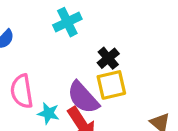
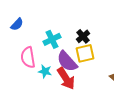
cyan cross: (67, 22) -> (52, 39), moved

